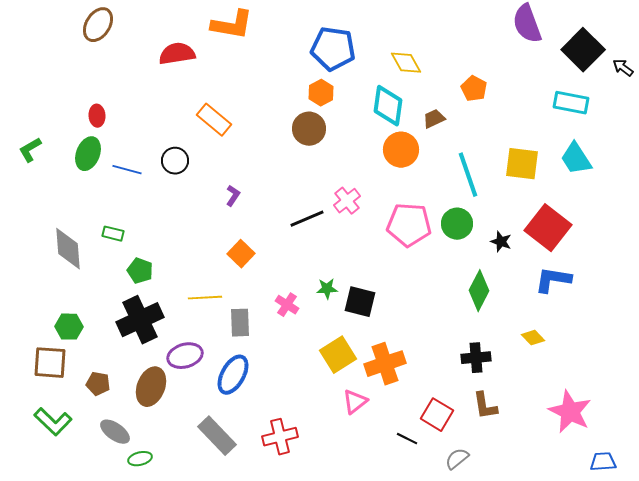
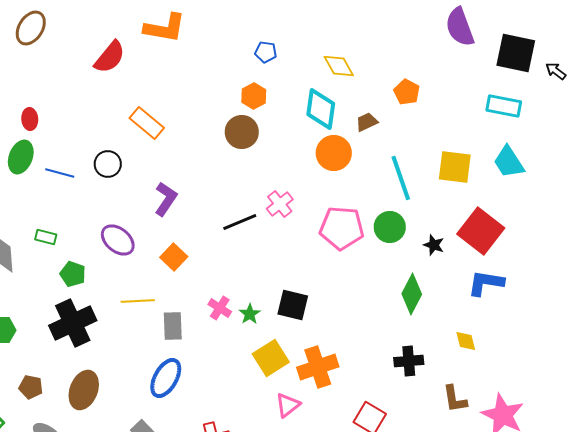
blue pentagon: (333, 49) -> (266, 52), size x0.5
black square: (583, 50) -> (516, 53), turned -33
red semicircle: (177, 54) -> (110, 57), turned 138
purple L-shape: (233, 196) -> (166, 199), size x1.6
green star: (327, 289) -> (250, 314), moved, turned -30
yellow diamond: (533, 338) -> (466, 341), turned 30
purple ellipse: (185, 356) -> (118, 240), moved, turned 56
brown L-shape: (485, 406) -> (455, 399), moved

